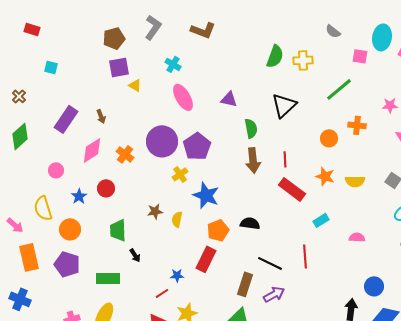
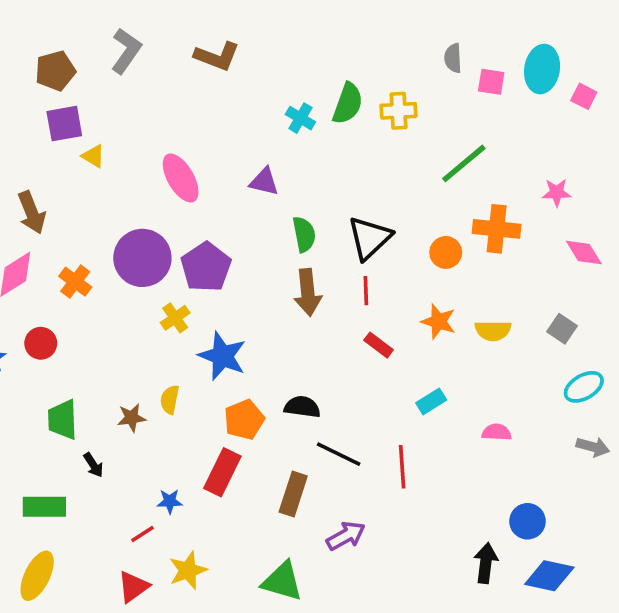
gray semicircle: (333, 31) -> (453, 58), turned 49
pink square: (360, 56) -> (491, 82), moved
cyan cross: (173, 64) -> (300, 118), moved
black triangle: (284, 105) -> (369, 238), moved
brown arrow: (101, 116) -> (32, 213), size x1.6
orange cross: (357, 125) -> (497, 229), size x1.4
red rectangle: (292, 189) -> (379, 345), size x0.6
brown star: (155, 211) -> (132, 418), moved
black line: (270, 263) -> (339, 454), moved
brown rectangle: (245, 284) -> (293, 494), moved

